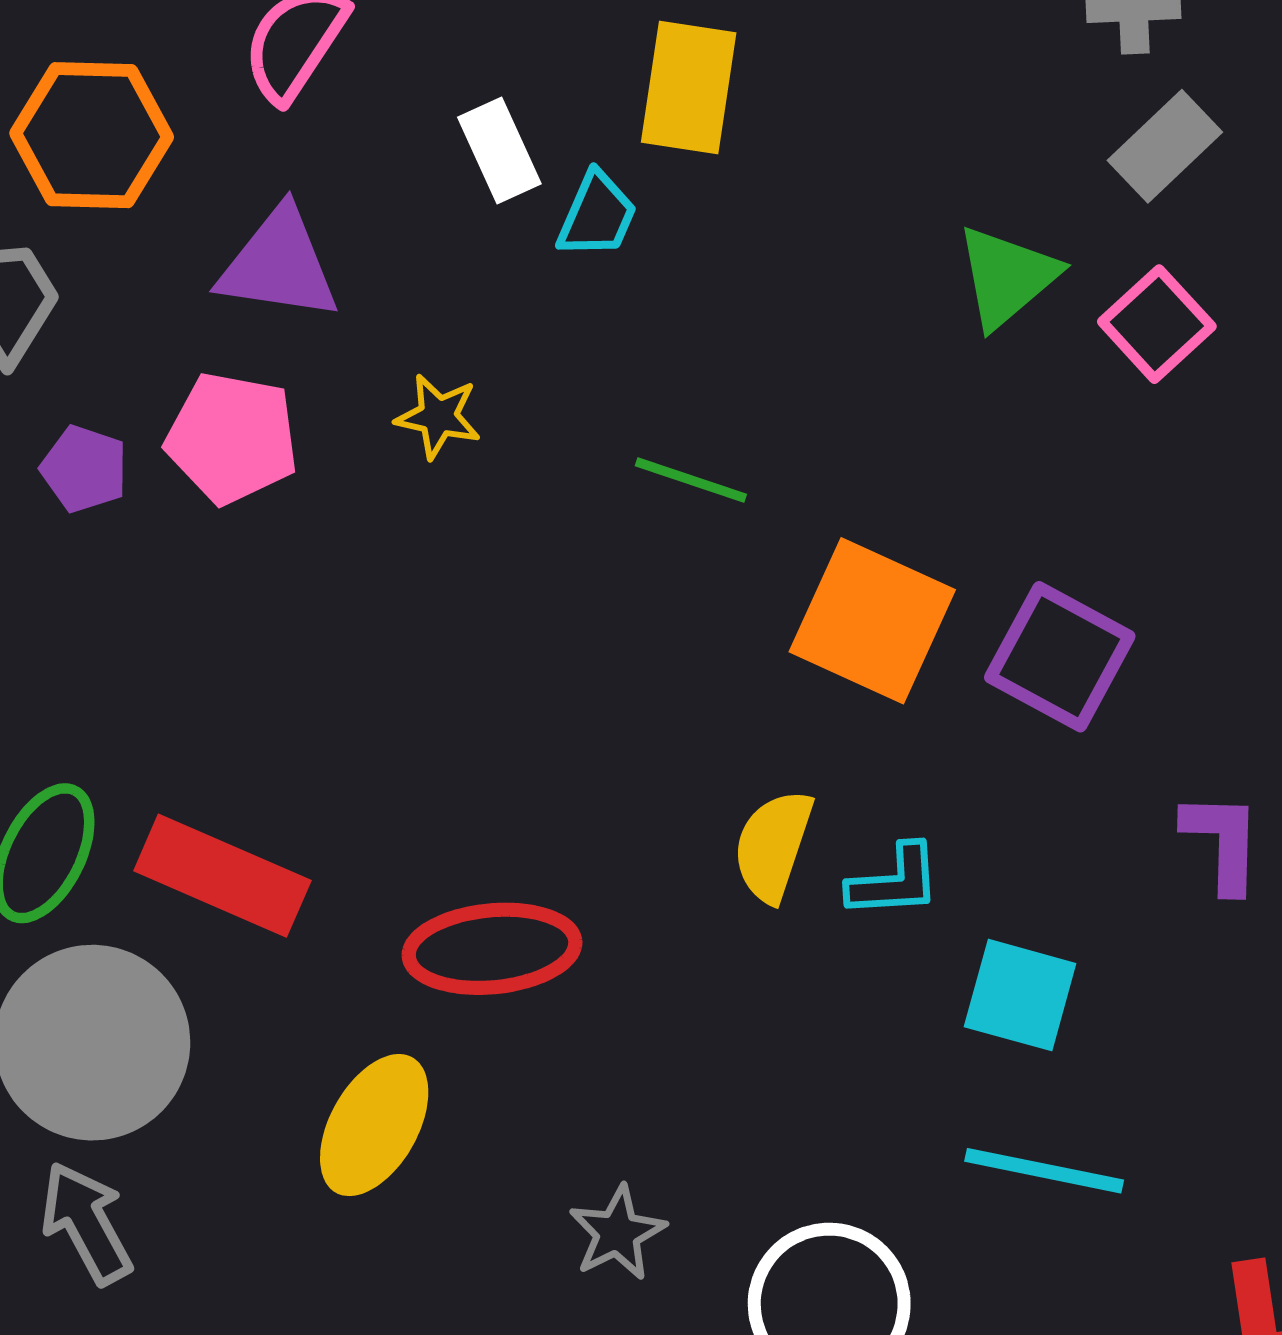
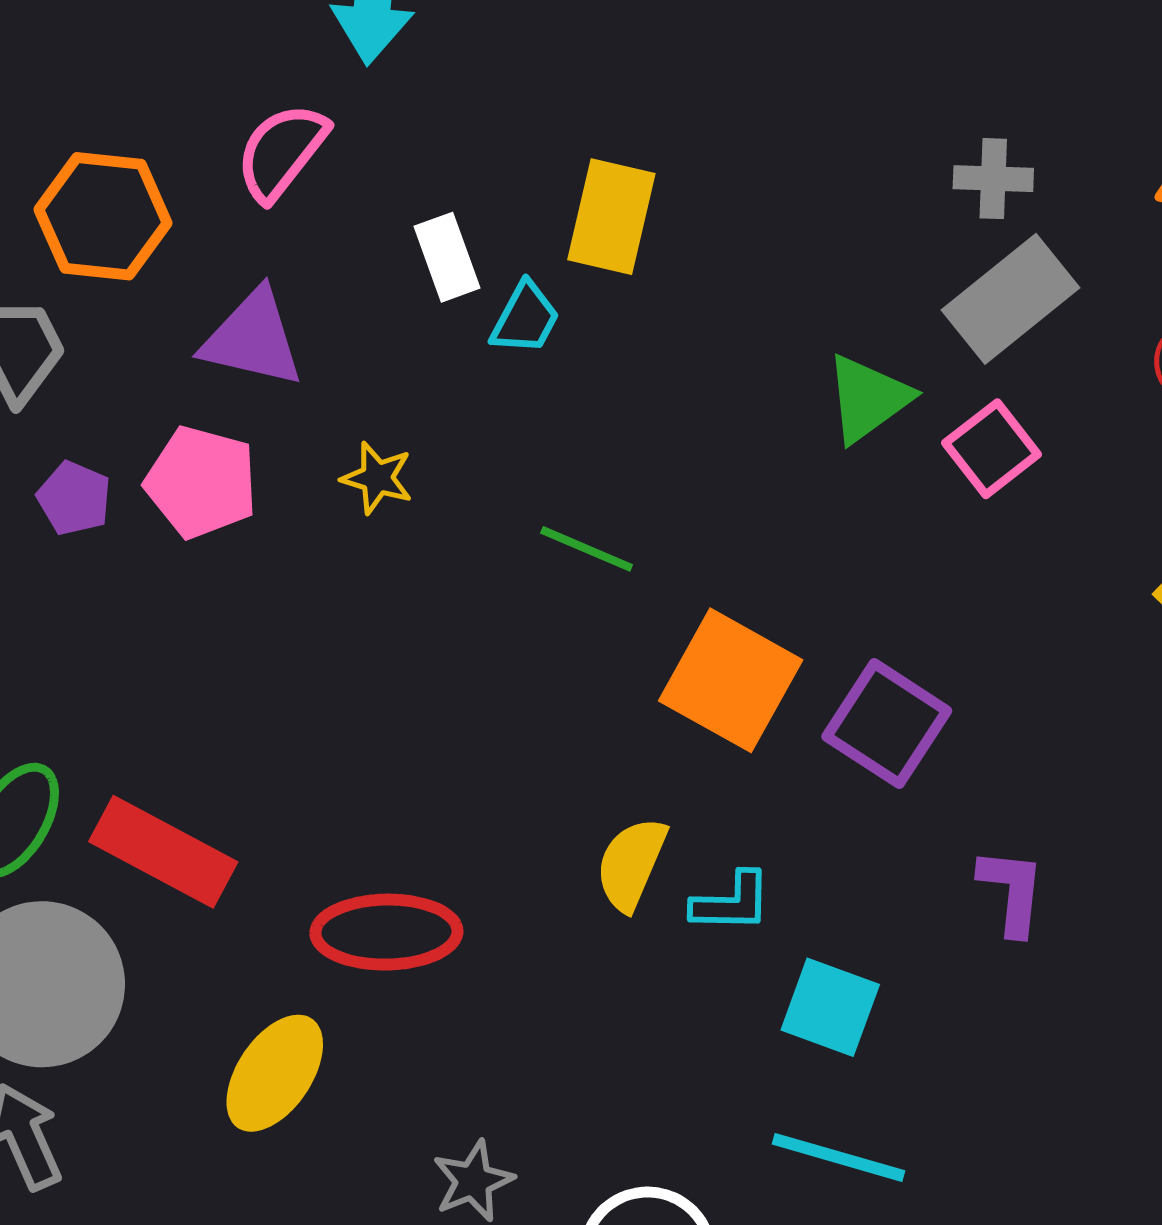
gray rectangle: (1165, 146) -> (1010, 299), size x1.4

